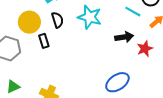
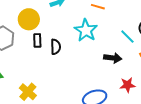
black semicircle: (57, 20) -> (56, 47), moved
red star: (145, 49) -> (127, 85), moved

